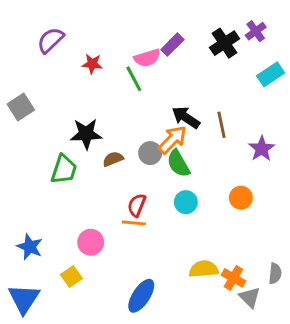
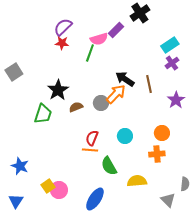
purple cross: (256, 31) -> (172, 63), moved
purple semicircle: (51, 40) -> (63, 27), moved
black cross: (224, 43) -> (140, 13), moved
cyan rectangle: (271, 74) -> (170, 45), moved
green line: (134, 79) -> (90, 53), turned 48
black star: (86, 134) -> (58, 90), turned -30
green semicircle: (178, 163) -> (109, 166), moved
pink circle: (91, 242) -> (59, 190), moved
orange cross: (233, 278) -> (157, 154), moved, turned -35
blue triangle: (24, 299) -> (16, 201), size x0.7

